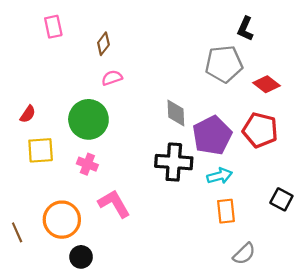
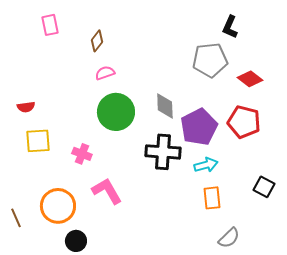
red semicircle: (28, 114) -> (26, 107), turned 48
green circle: (88, 119) -> (116, 112), moved

